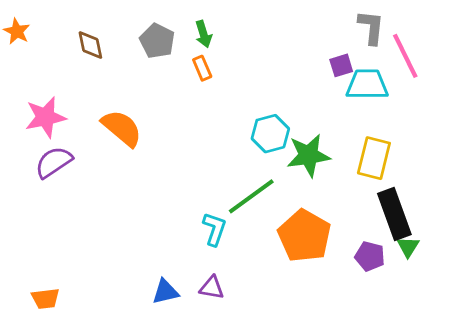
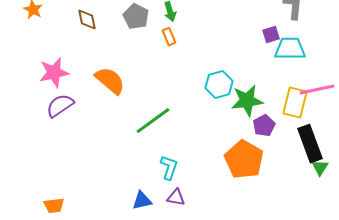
pink line: (405, 56) -> (317, 90), moved, turned -76
green line: (251, 196) -> (153, 121), moved
cyan L-shape: (214, 229) -> (169, 168), moved
purple pentagon: (370, 256) -> (264, 126), moved, turned 30

